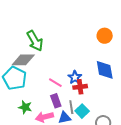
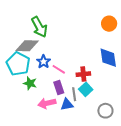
blue star: (75, 77) -> (43, 62), moved
green star: (25, 107) -> (30, 83), moved
cyan square: (82, 111) -> (86, 89), moved

